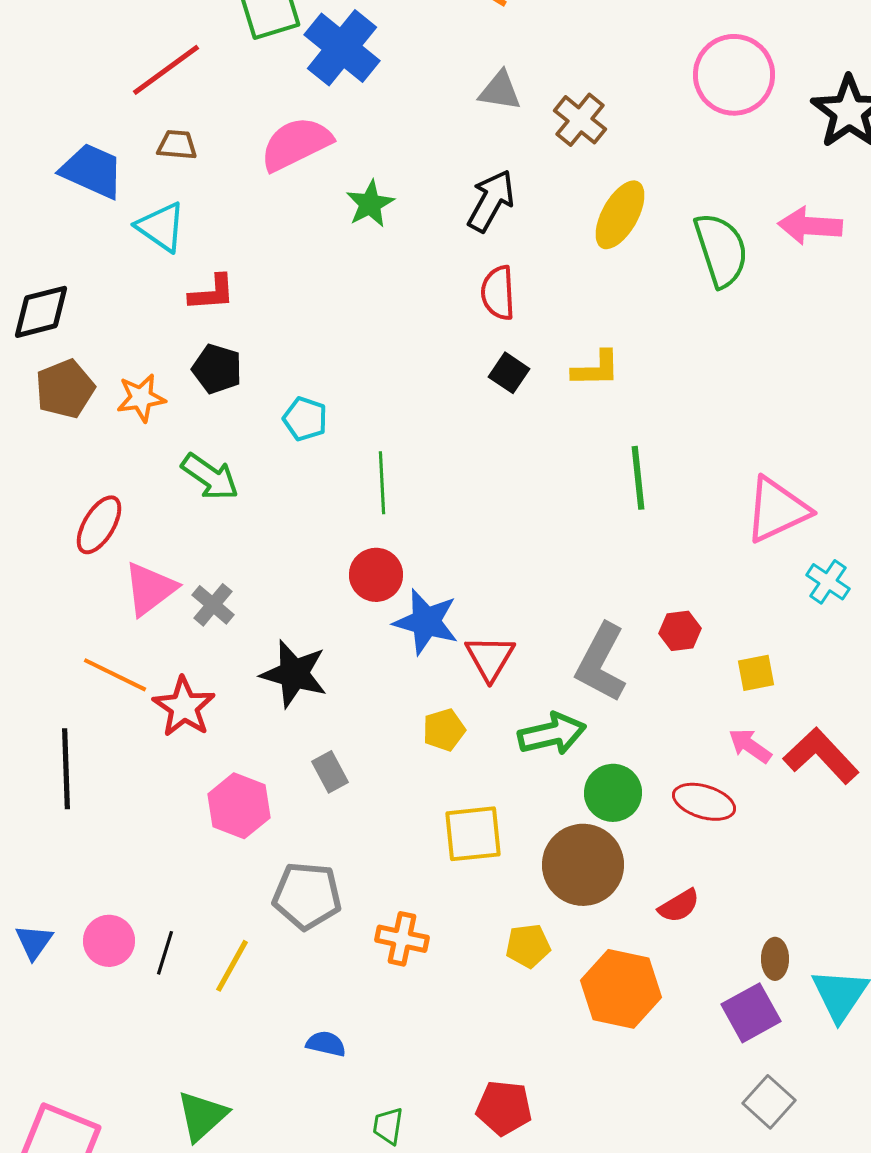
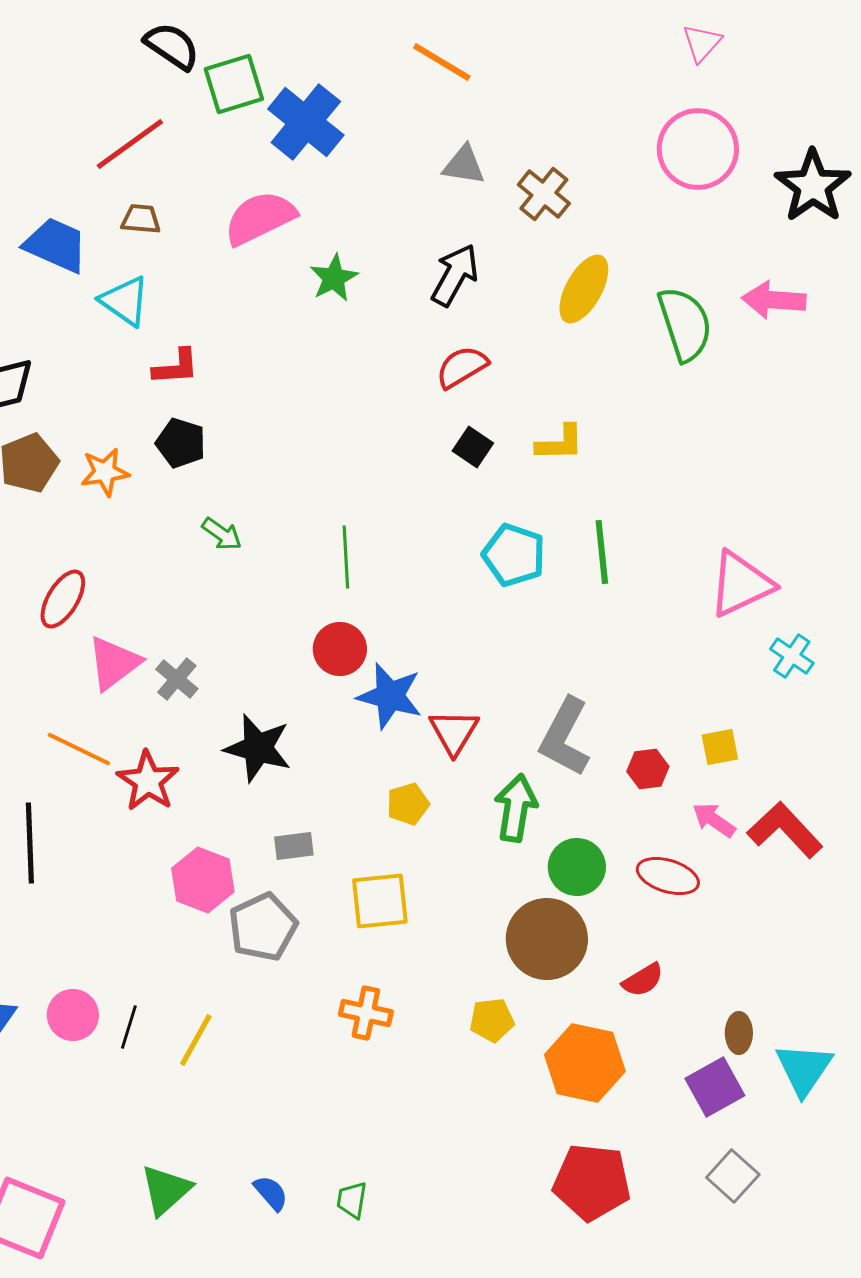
red semicircle: (498, 293) -> (462, 367), turned 62
cyan pentagon: (305, 419) -> (514, 555), moved, size x1.4
green arrow: (210, 477) -> (222, 534), moved, size x0.7
red hexagon: (680, 631) -> (648, 769), moved
green arrow: (552, 734) -> (516, 808), turned -68
gray rectangle: (330, 772) -> (294, 846), turned -69
yellow square: (473, 834) -> (380, 901), moved
gray pentagon: (307, 896) -> (263, 927), moved, turned -30
blue semicircle: (326, 1044) -> (271, 1193), moved, turned 36
red pentagon: (504, 1108) -> (592, 1182), moved, size x1.4

